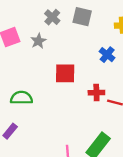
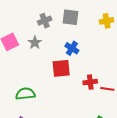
gray cross: (52, 17) -> (45, 21), turned 32
blue cross: (107, 55) -> (72, 48), moved

